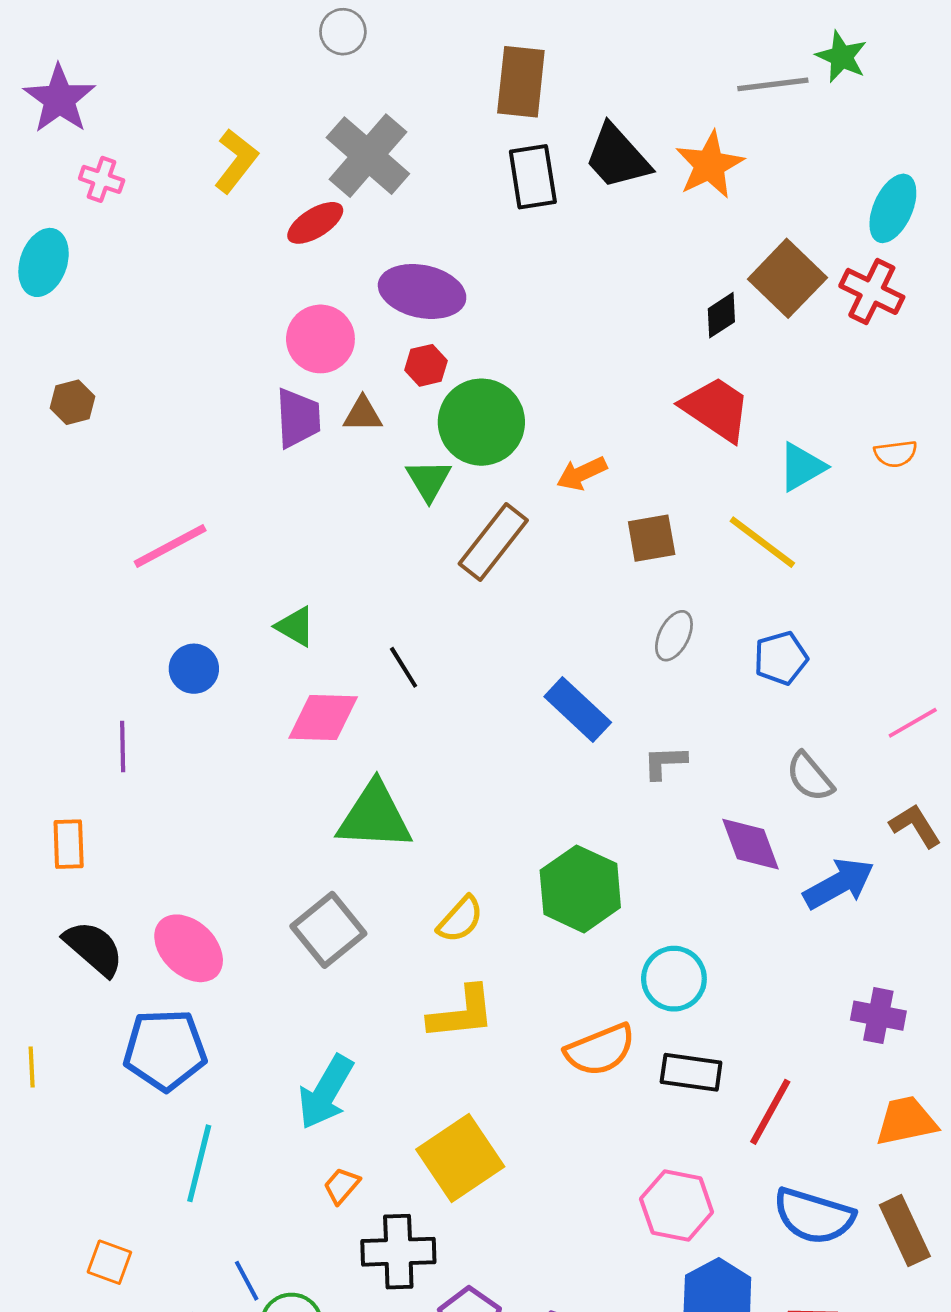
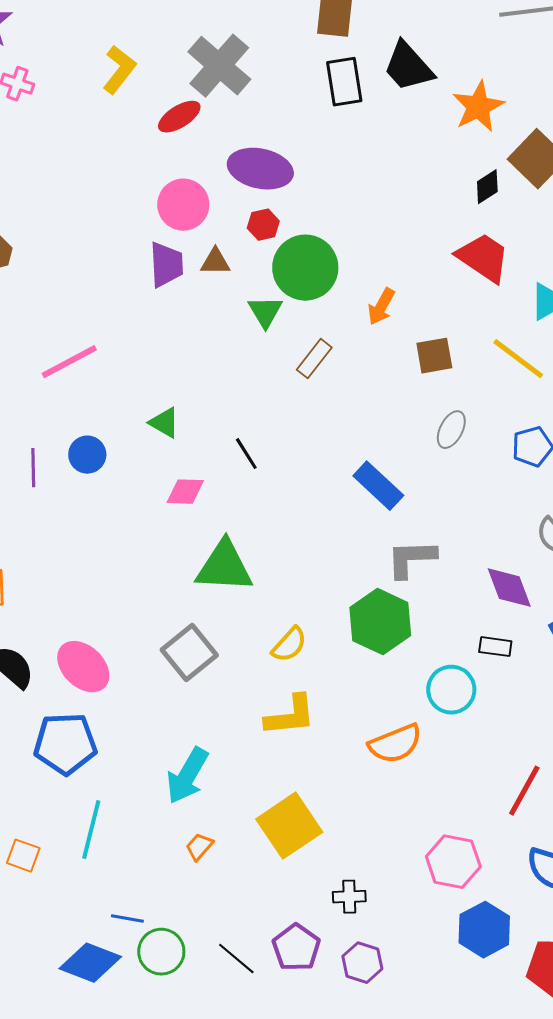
orange star: (710, 165) -> (478, 107), moved
orange arrow: (582, 473) -> (381, 307), turned -36
brown rectangle: (493, 542) -> (314, 359), size x0.7
pink diamond: (323, 717) -> (185, 492), size x0.7
purple line: (123, 747) -> (33, 468), moved
gray L-shape: (665, 762) -> (411, 559), moved, size x1.5
black rectangle: (691, 1072) -> (495, 647), moved, size x0.7
black cross: (398, 1252) -> (349, 897), moved, size x0.6
orange square: (109, 1262) -> (23, 856), moved
blue line: (247, 1281) -> (127, 919), turned -52

